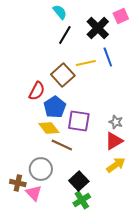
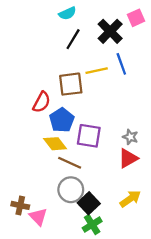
cyan semicircle: (60, 12) -> (67, 13), turned 105
brown square: (63, 75) -> (71, 84), turned 35
yellow arrow: (116, 165) -> (130, 199), moved
gray circle: (41, 169) -> (71, 190), moved

